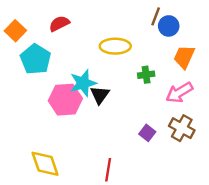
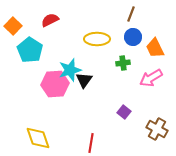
blue circle: (169, 26) -> (133, 37), moved
orange trapezoid: (184, 57) -> (155, 48), turned -50
brown cross: (182, 128) -> (157, 129), moved

